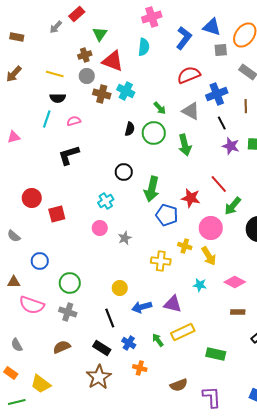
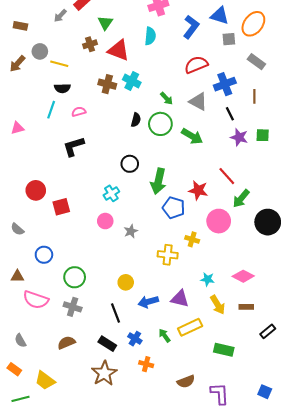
gray circle: (87, 76) -> (40, 51), moved
green arrow: (185, 145) -> (192, 136), turned -45
yellow arrow: (209, 256) -> (218, 305), moved

